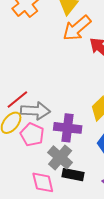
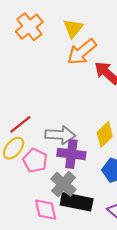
gray arrow: (35, 111) -> (60, 135), moved
black rectangle: (73, 175) -> (77, 202), size x1.4

